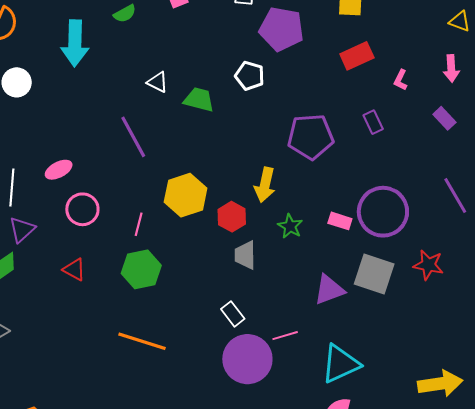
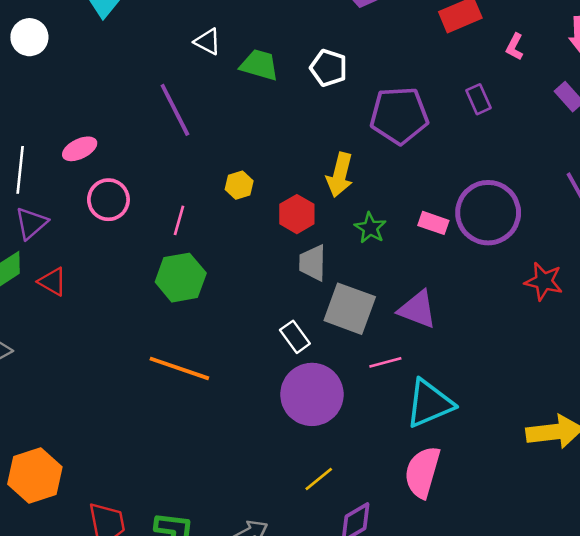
white pentagon: (250, 76) -> (329, 68), moved
yellow hexagon: (186, 195) -> (239, 185), size x0.5
red triangle: (74, 269) -> (52, 282), moved
gray square: (374, 274) -> (350, 309), moved
purple triangle: (329, 290) -> (417, 309), turned 40
pink line: (285, 336) -> (385, 362), moved

